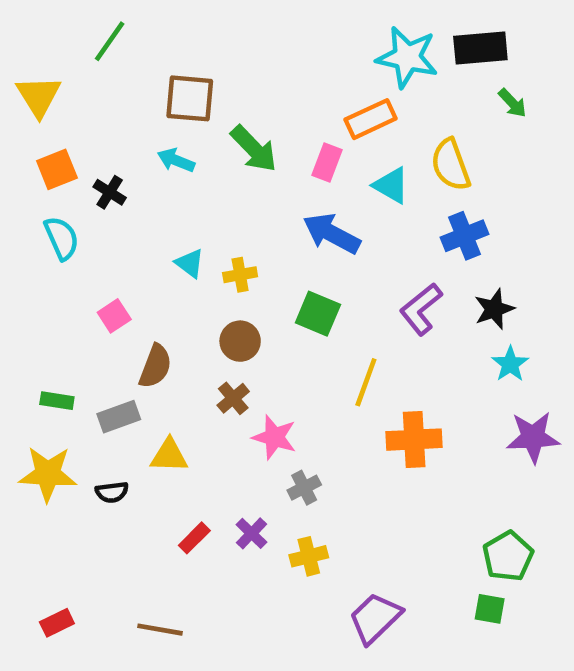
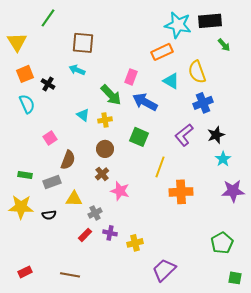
green arrow: (254, 149) -> (111, 95), moved
pink rectangle: (327, 163) -> (131, 77), moved
gray cross: (304, 488) -> (95, 213), moved
purple cross: (252, 533) -> (110, 233), turned -32
green square: (490, 609) -> (235, 278), moved

